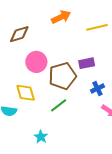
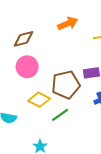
pink circle: (36, 62) -> (27, 67), moved
yellow diamond: (26, 93) -> (39, 100), moved, turned -50

